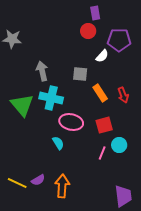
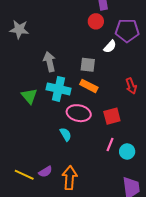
orange rectangle: (100, 93) -> (89, 86), moved, turned -30
green triangle: (22, 105) -> (29, 96), size x0.7
cyan circle: (119, 145) -> (127, 151), moved

